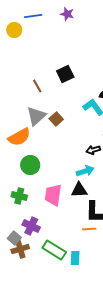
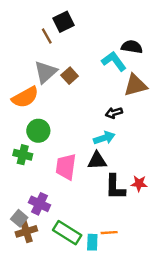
black square: (65, 74) -> (64, 22), moved
green cross: (19, 196) -> (23, 155), moved
orange line: (89, 229) -> (109, 233), moved

